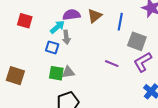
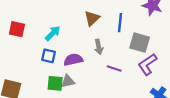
purple semicircle: (71, 15) -> (73, 60), moved
gray arrow: (66, 37) -> (99, 47), moved

